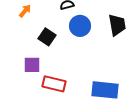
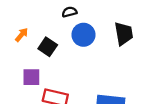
orange arrow: (25, 11) -> (22, 35), moved

